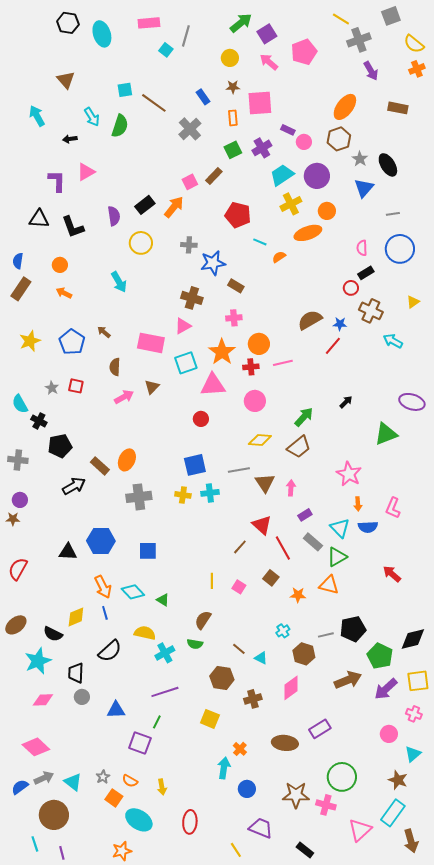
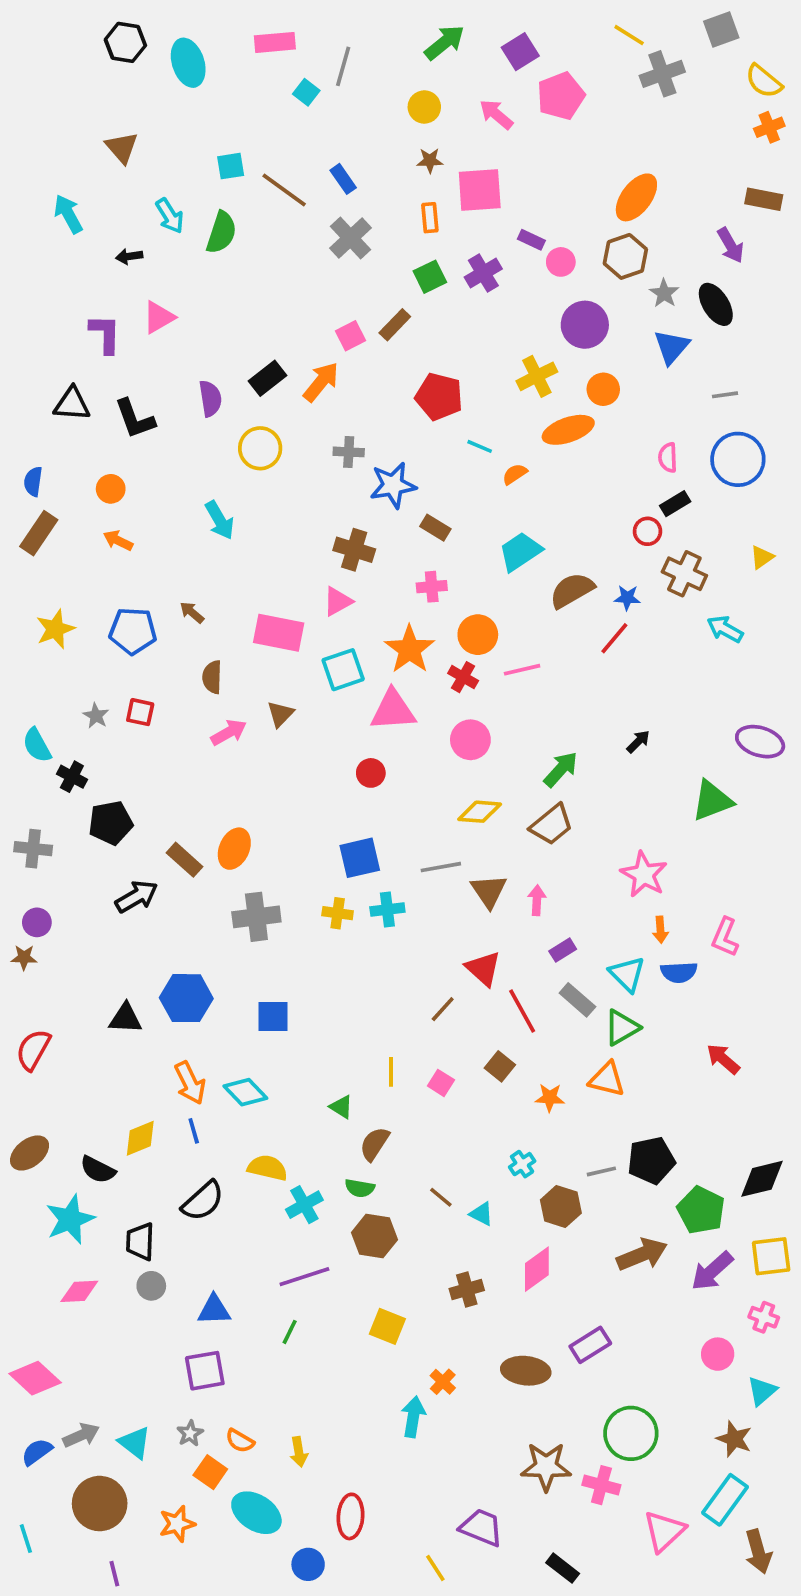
purple square: (267, 34) -> (520, 52), moved
purple arrow: (371, 71) -> (731, 245), moved
blue rectangle: (203, 97) -> (343, 179), moved
brown rectangle: (398, 108) -> (764, 199), moved
cyan trapezoid: (282, 175) -> (520, 552), moved
blue pentagon: (72, 342) -> (133, 631), turned -30
red cross: (251, 367) -> (463, 677), turned 35
green triangle: (163, 600) -> (341, 1107), moved
brown hexagon: (222, 678) -> (374, 1236), moved
purple square: (140, 743) -> (205, 1371), moved, turned -30
pink diamond: (36, 747) -> (35, 1378), moved
blue circle: (247, 789) -> (308, 1564), moved
cyan line: (35, 844) -> (26, 1539), moved
orange star: (122, 851) -> (177, 1524), moved

